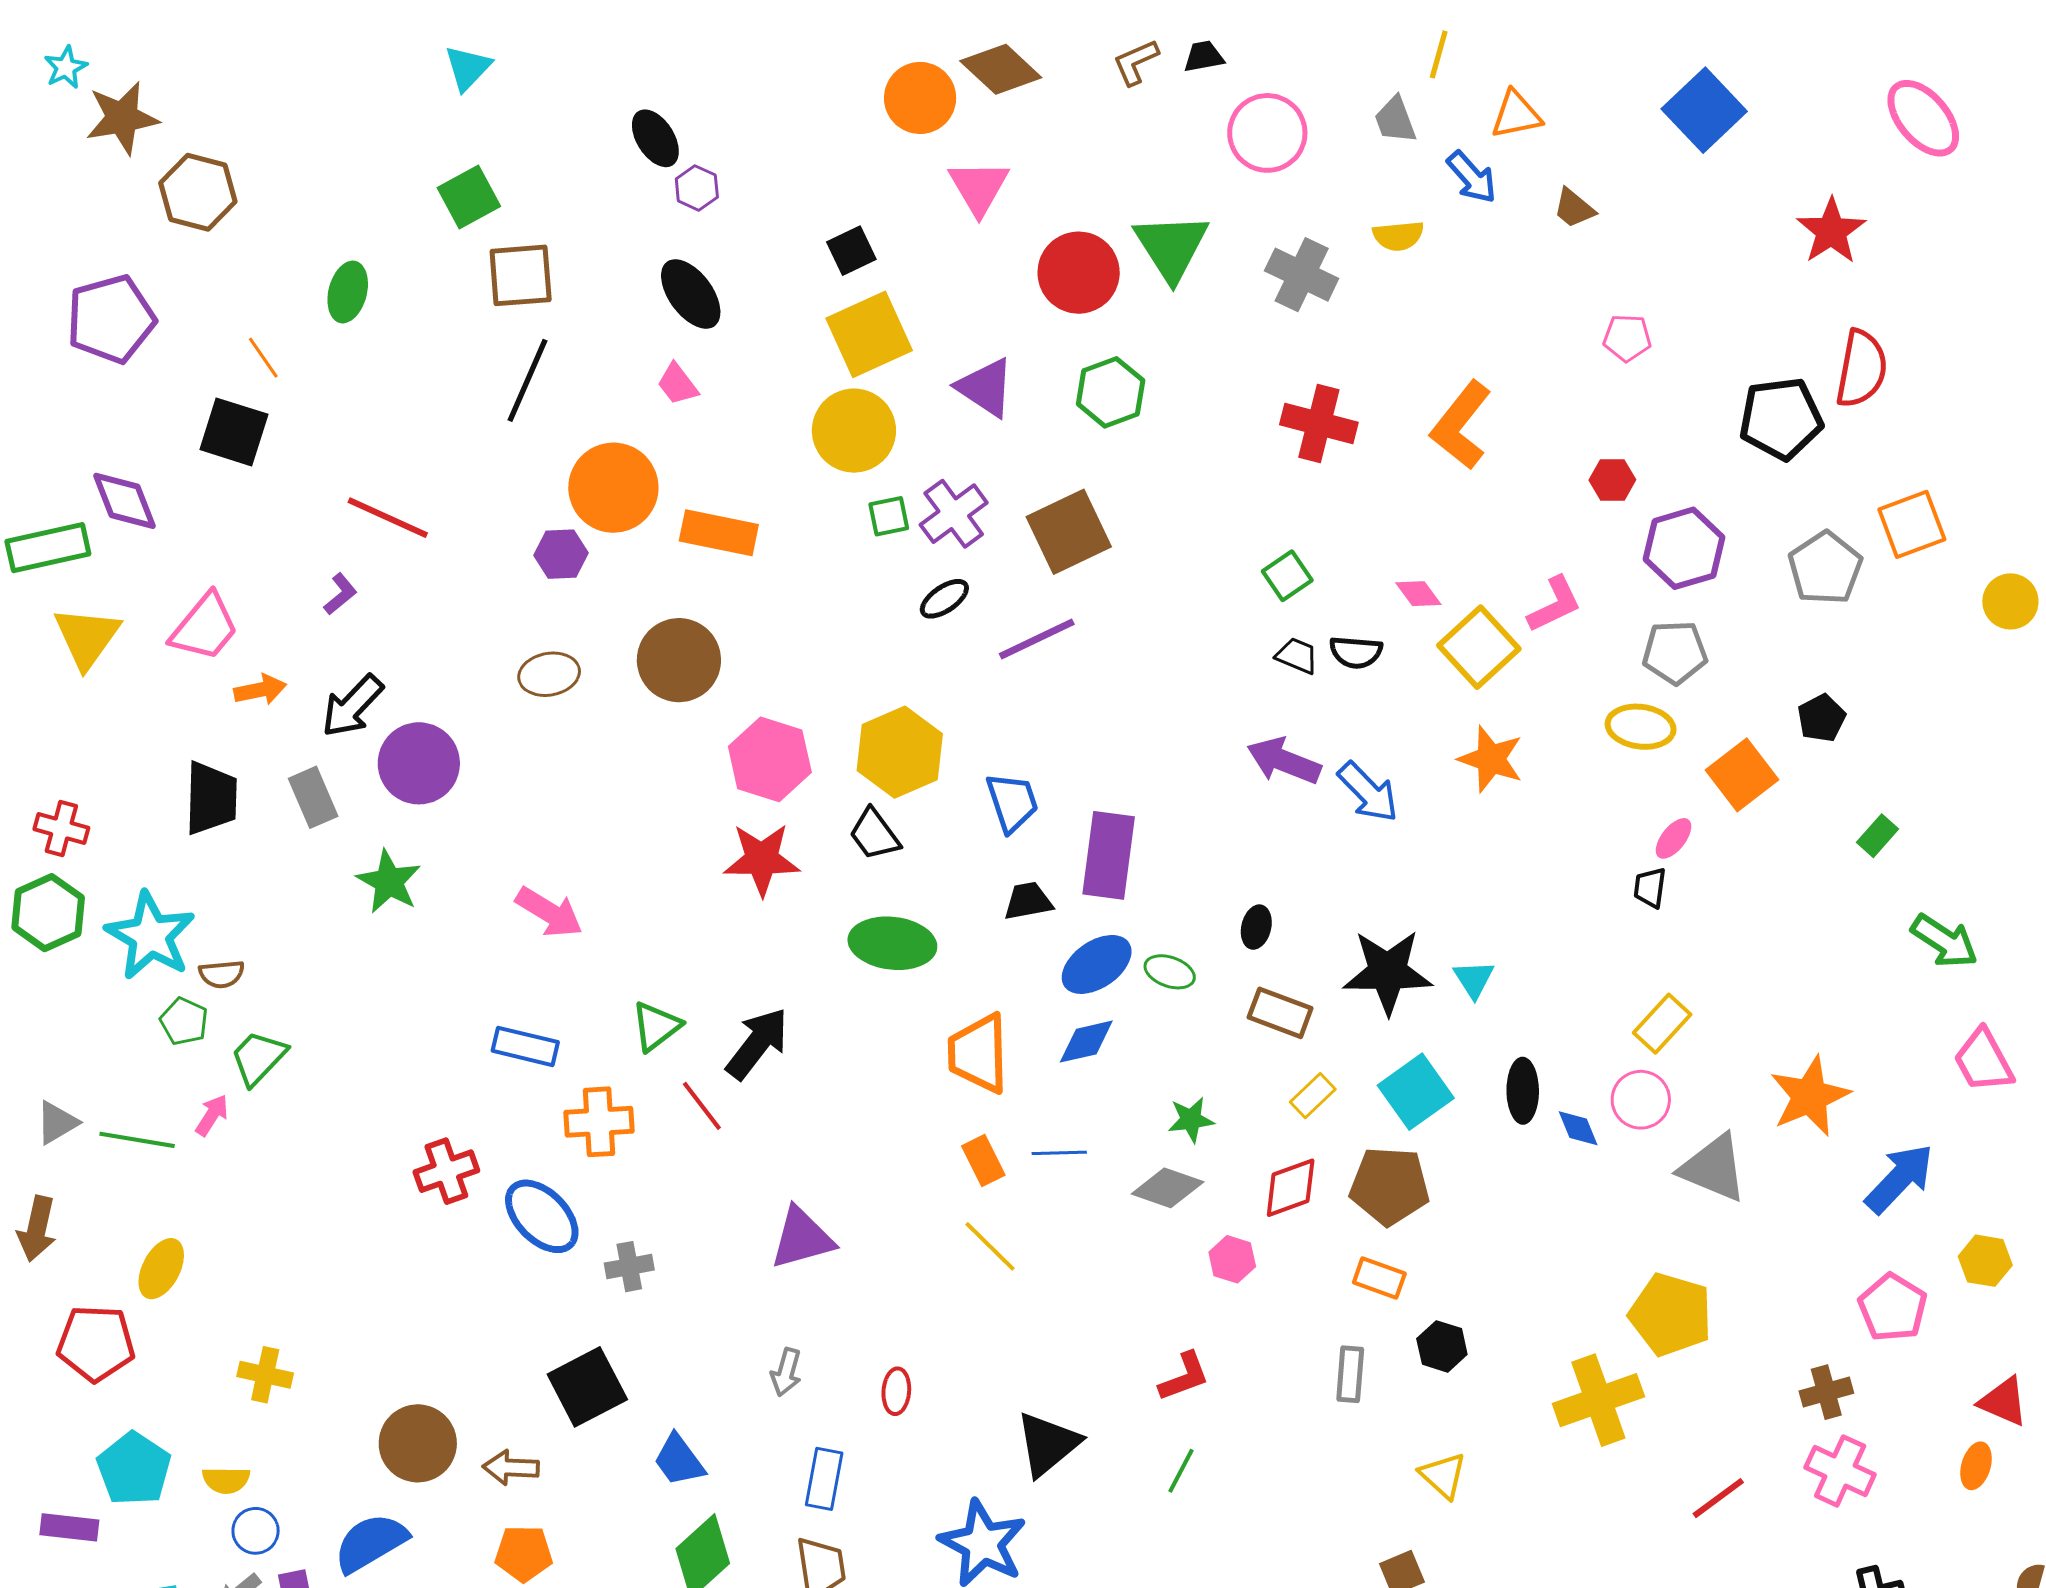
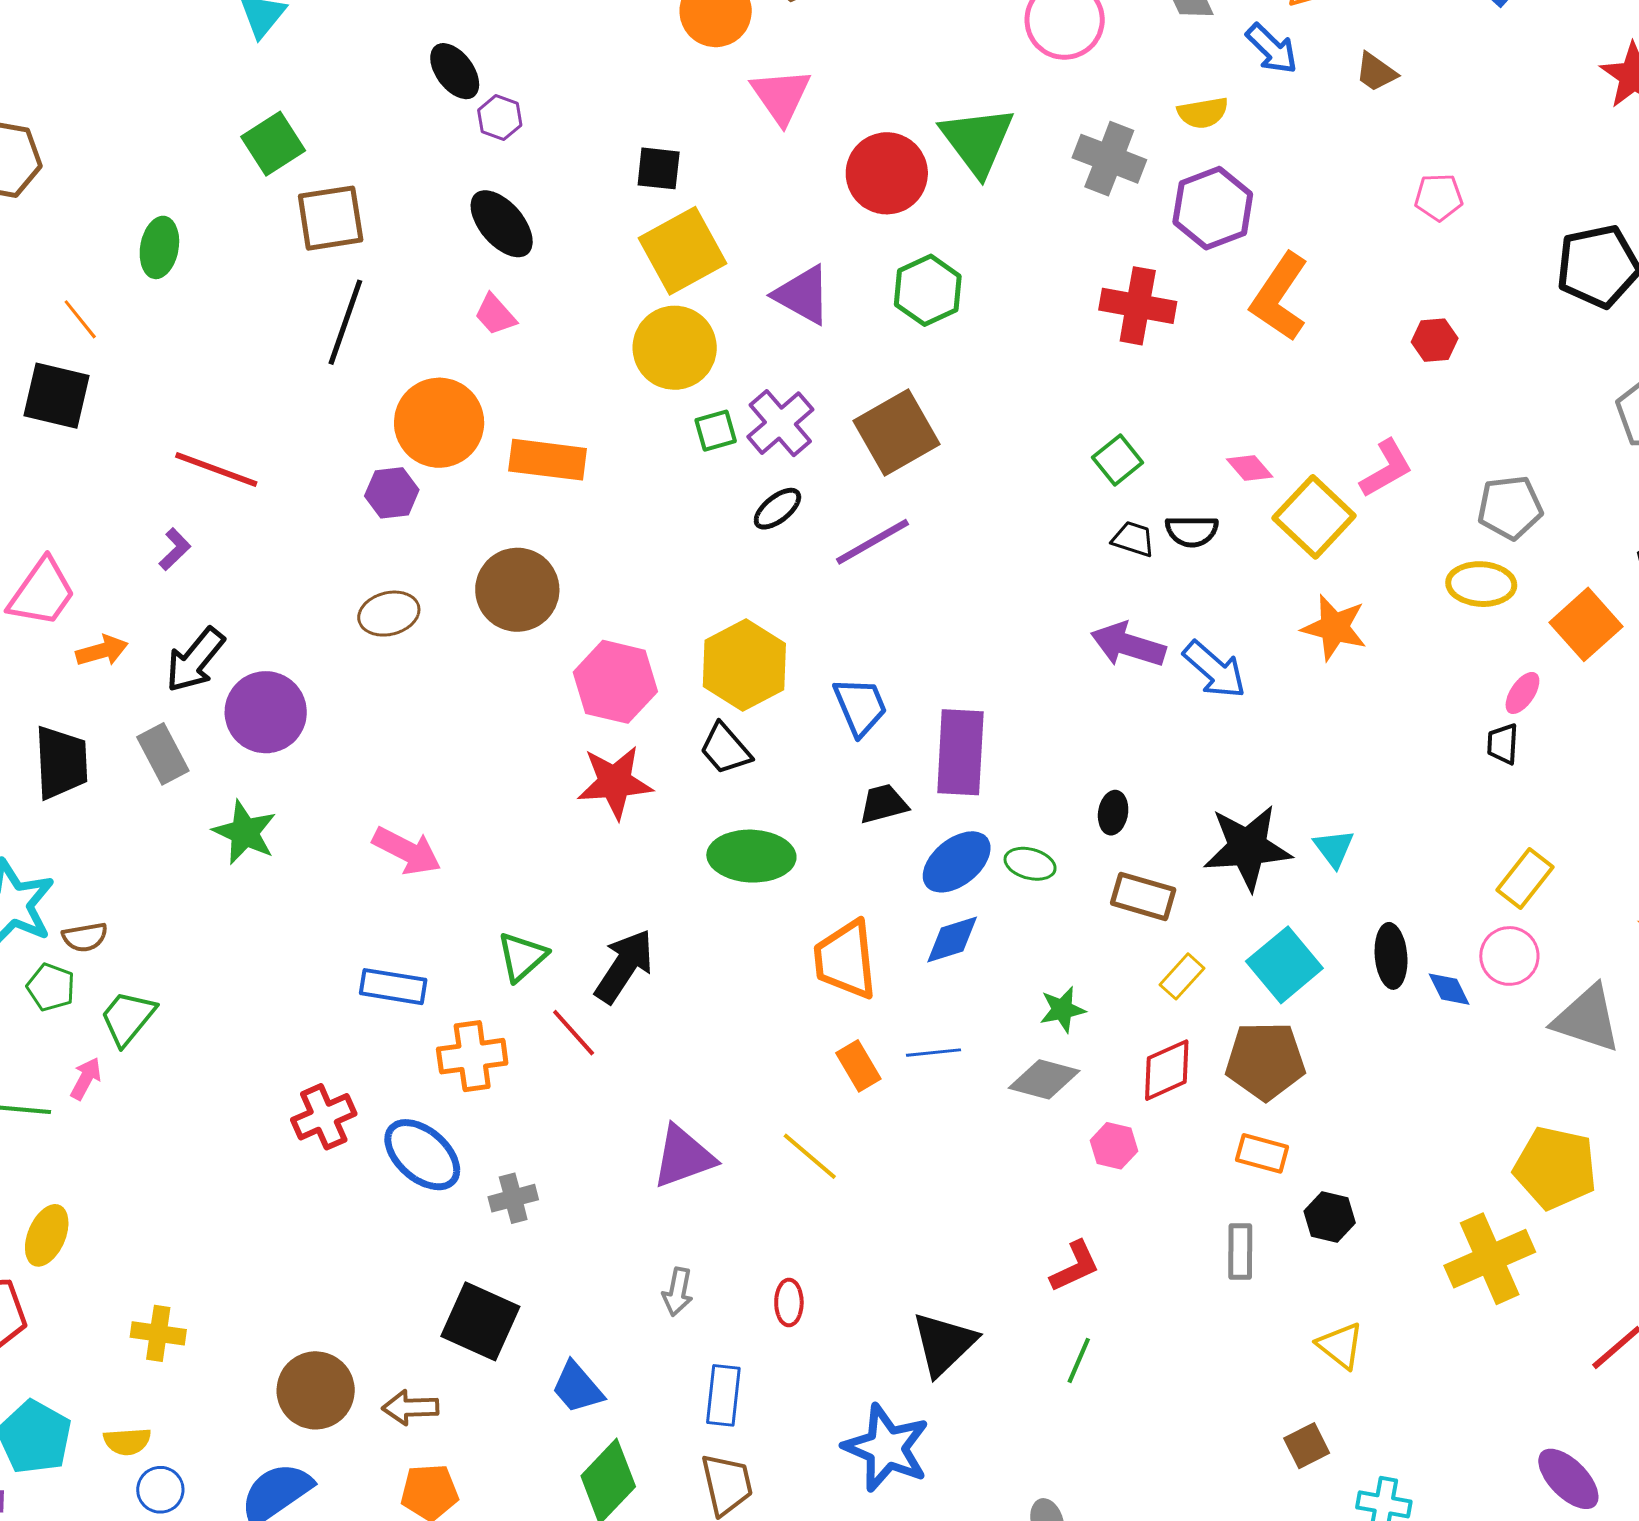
black square: (851, 251) -> (659, 168), turned 36
purple hexagon: (1684, 548) -> (1213, 208), moved
yellow line: (990, 1246) -> (810, 1156), moved
black square: (587, 1387) -> (480, 1321), turned -34

